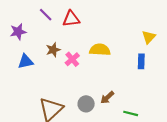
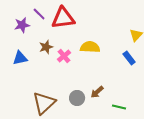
red triangle: (71, 19) -> (63, 18), size x1.4
purple star: (18, 32) -> (22, 25), moved
blue rectangle: (141, 61) -> (129, 58), turned -40

